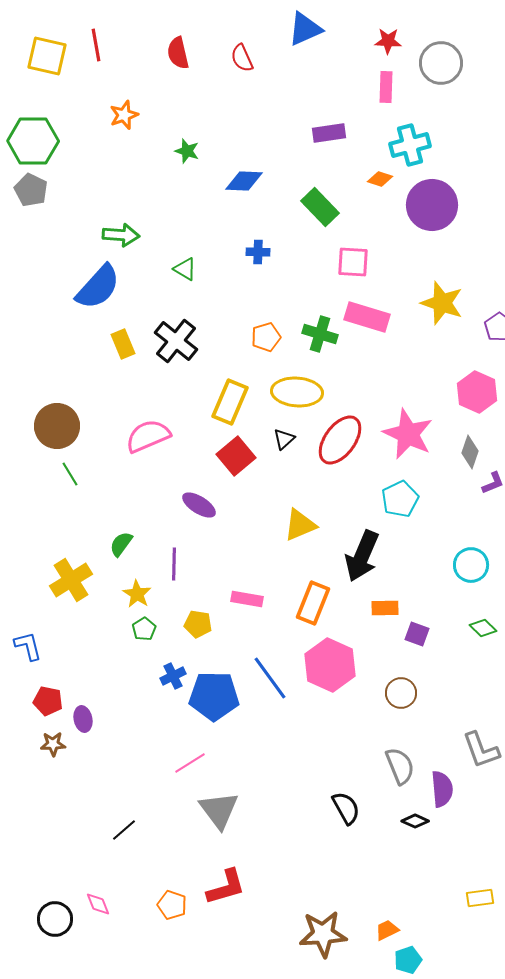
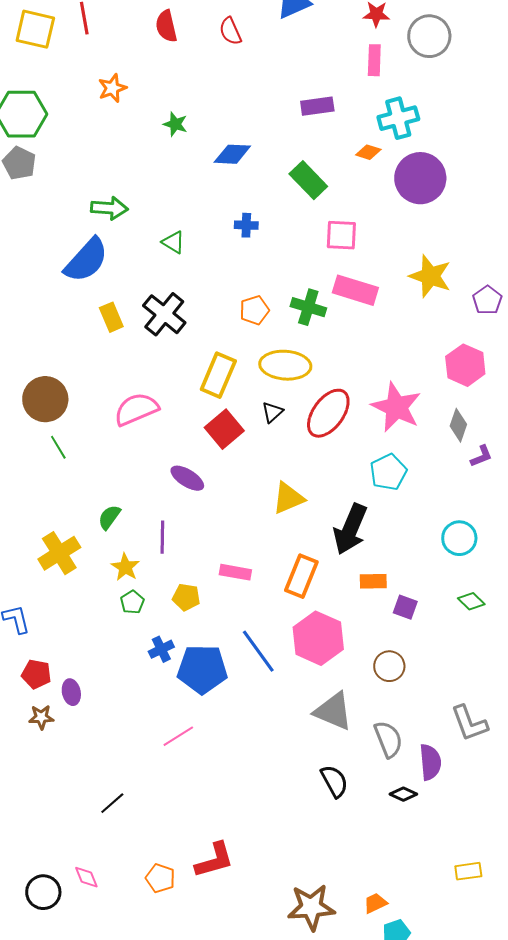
gray triangle: (219, 810) -> (333, 711), moved, turned -30

